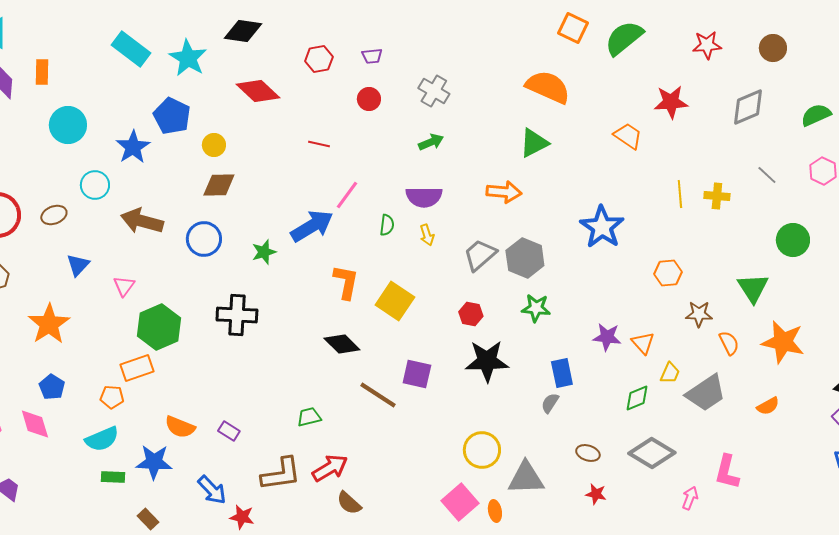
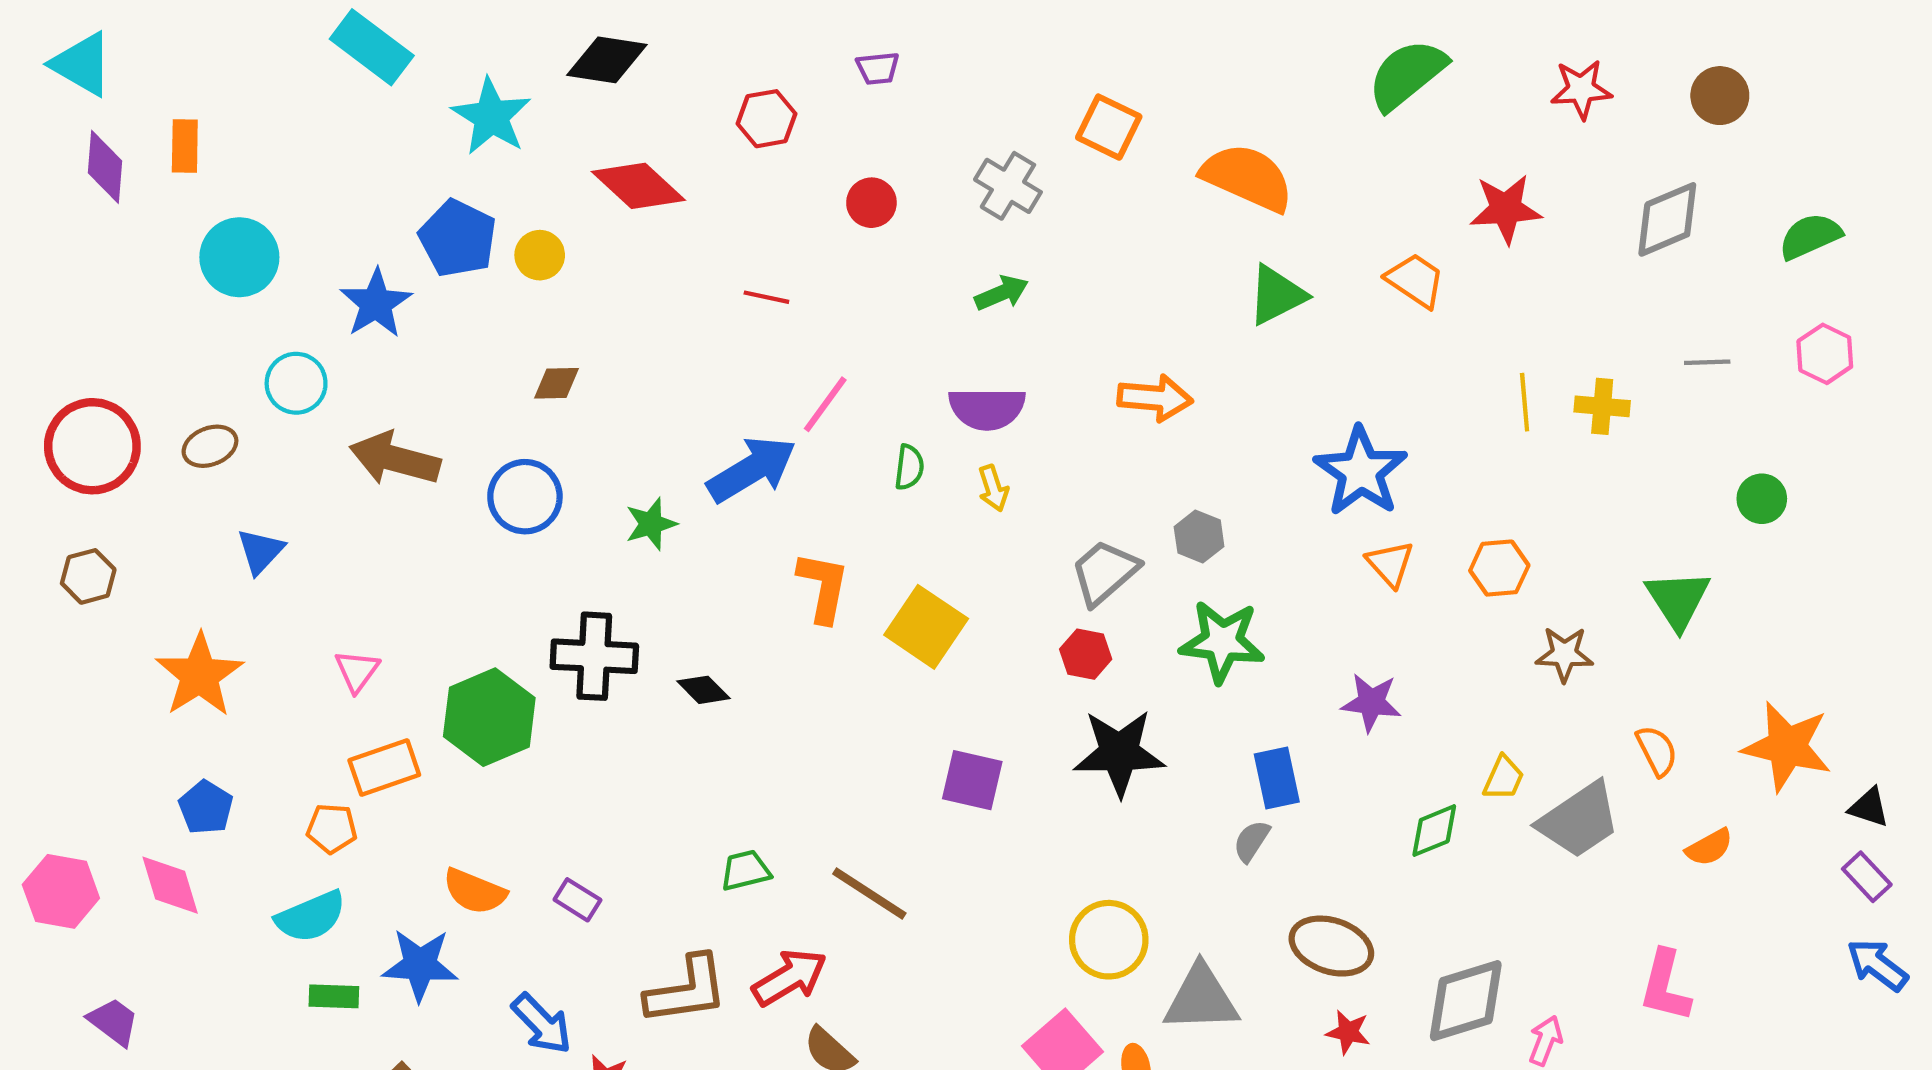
orange square: (573, 28) -> (1109, 127), moved
cyan rectangle: (131, 49) -> (372, 47), moved
purple trapezoid: (372, 56) -> (878, 68), moved
green triangle: (534, 143) -> (1277, 295), moved
yellow circle: (214, 145) -> (540, 255), moved
gray line: (767, 175) -> (1707, 362), turned -45
brown diamond: (219, 185) -> (556, 383), size x0.7
green circle: (793, 240) -> (1762, 499), size x0.7
gray trapezoid: (480, 255) -> (1105, 572), moved
gray hexagon: (525, 258) -> (1199, 537), size x0.6
pink triangle: (124, 286) -> (357, 671), moved
green star: (536, 308) -> (1222, 642), size x1.4
green hexagon: (159, 327) -> (489, 717), moved
orange star: (783, 342) -> (1787, 747), moved
orange triangle: (643, 343) -> (1390, 564), moved
orange semicircle: (729, 343) -> (1657, 751), moved
black diamond: (342, 344) -> (703, 690), moved, size x0.7
brown line: (378, 395) -> (869, 894), moved
brown ellipse: (588, 453) -> (1331, 946), size x1.6
gray diamond: (652, 453) -> (1466, 1001), moved, turned -48
pink L-shape: (727, 472) -> (1665, 986), moved

